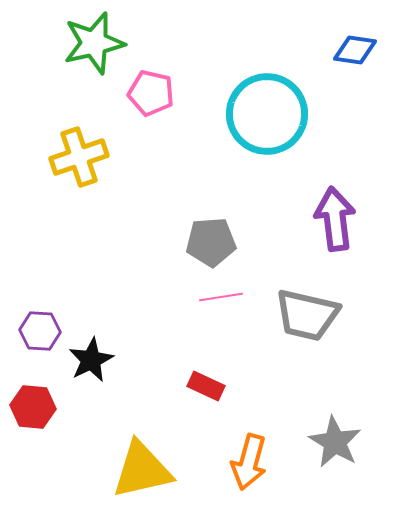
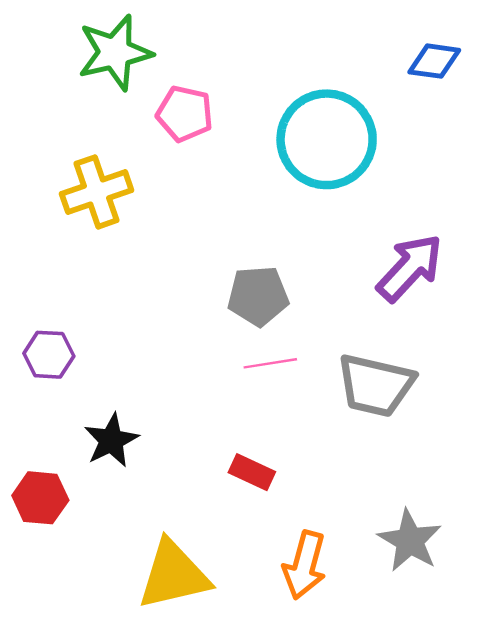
purple arrow: (335, 219) -> (410, 268), turned 50
purple hexagon: (40, 331) -> (49, 355), moved

